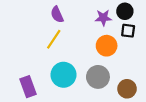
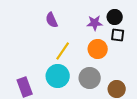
yellow line: (54, 39) -> (63, 51), moved

